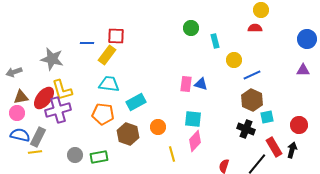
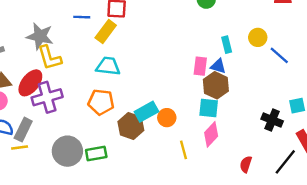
cyan rectangle: (215, 41) -> (227, 45), moved
blue line: (252, 75) -> (279, 55), turned 66
yellow L-shape: (62, 90) -> (49, 58), moved
brown hexagon: (252, 100) -> (216, 85), moved
cyan rectangle: (136, 102) -> (146, 112), moved
gray circle: (75, 155) -> (67, 151), size x1.6

